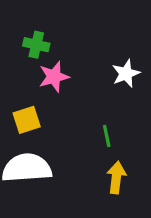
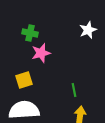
white star: (126, 73) -> (88, 30), moved

